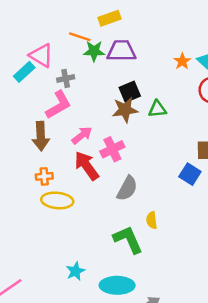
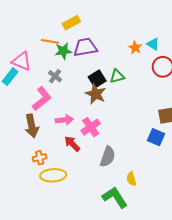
gray cross: (66, 78) -> (55, 76), moved, turned -32
green triangle: (157, 109) -> (117, 76), moved
brown star: (125, 110) -> (96, 94), turned -30
pink arrow: (82, 135) -> (64, 120), turned 42
red arrow: (87, 166) -> (72, 144), size x0.7

